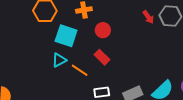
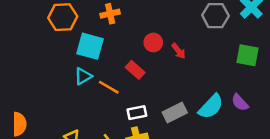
red arrow: (148, 17) -> (179, 51), moved
red circle: (103, 30) -> (153, 42), moved

